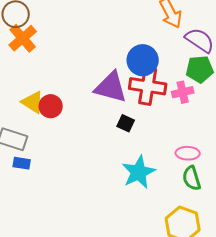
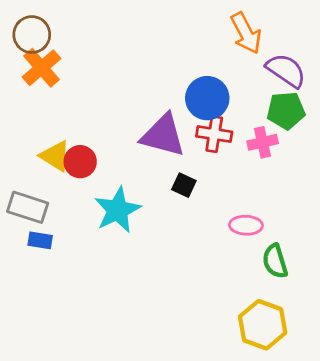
red cross: (148, 86) -> (214, 134), size x0.7
pink ellipse: (188, 153) -> (246, 225), moved
cyan star: (139, 172) -> (117, 210), moved

